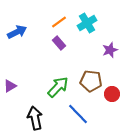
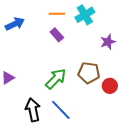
orange line: (59, 22) -> (57, 14), turned 35
blue line: (78, 114) -> (61, 110), moved

